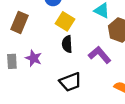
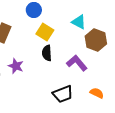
black trapezoid: (70, 82) -> (63, 94), moved

